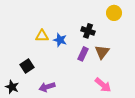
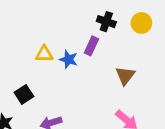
black cross: (88, 31) -> (106, 22), moved
purple rectangle: (83, 54) -> (91, 46), moved

